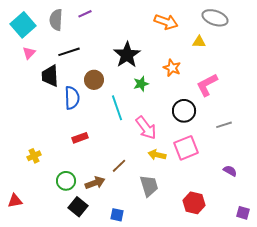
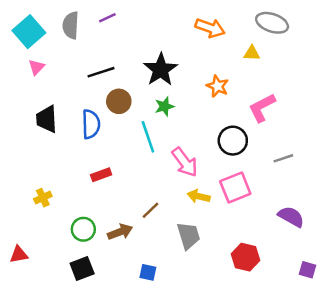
black line: (69, 52) -> (101, 72), moved
black trapezoid: (50, 76) -> (47, 119), moved
green star: (141, 84) -> (164, 106), moved
purple semicircle: (230, 171) -> (291, 217), size x1.5
black square: (78, 207) -> (82, 269), moved, turned 30

